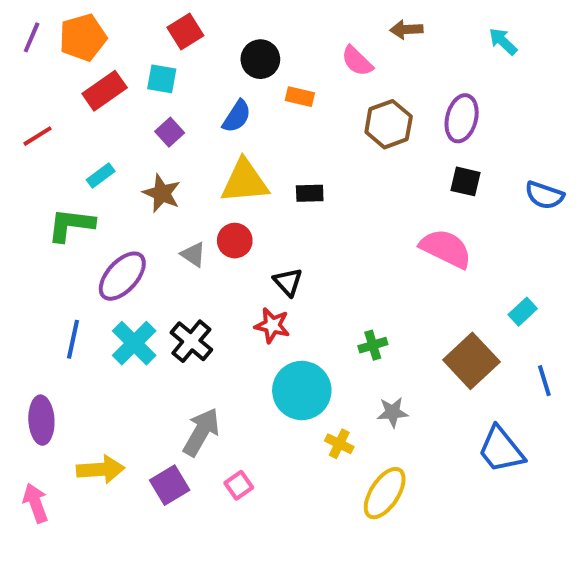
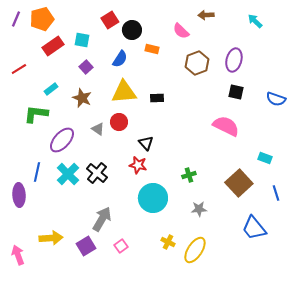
red square: (185, 32) -> (110, 20), moved
cyan rectangle: (523, 312) -> (265, 158), turned 64
purple ellipse: (41, 420) -> (19, 195), moved
yellow cross: (339, 444) -> (168, 242), moved

